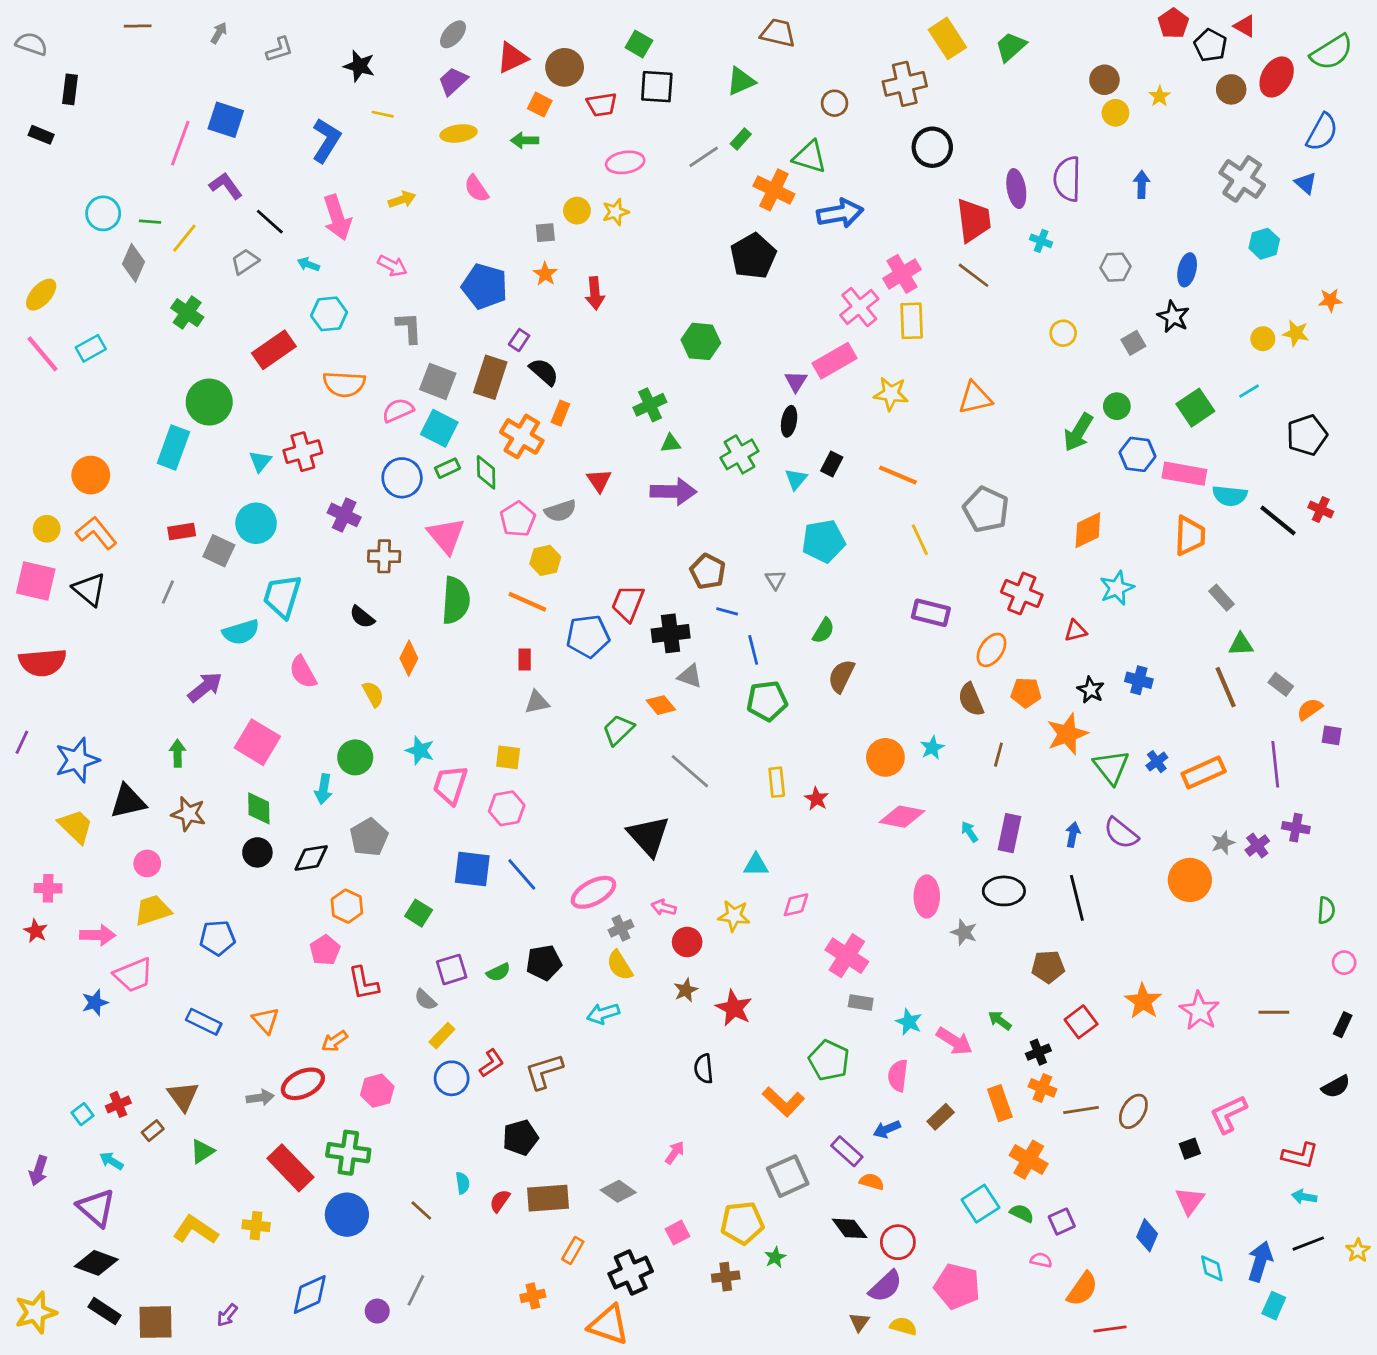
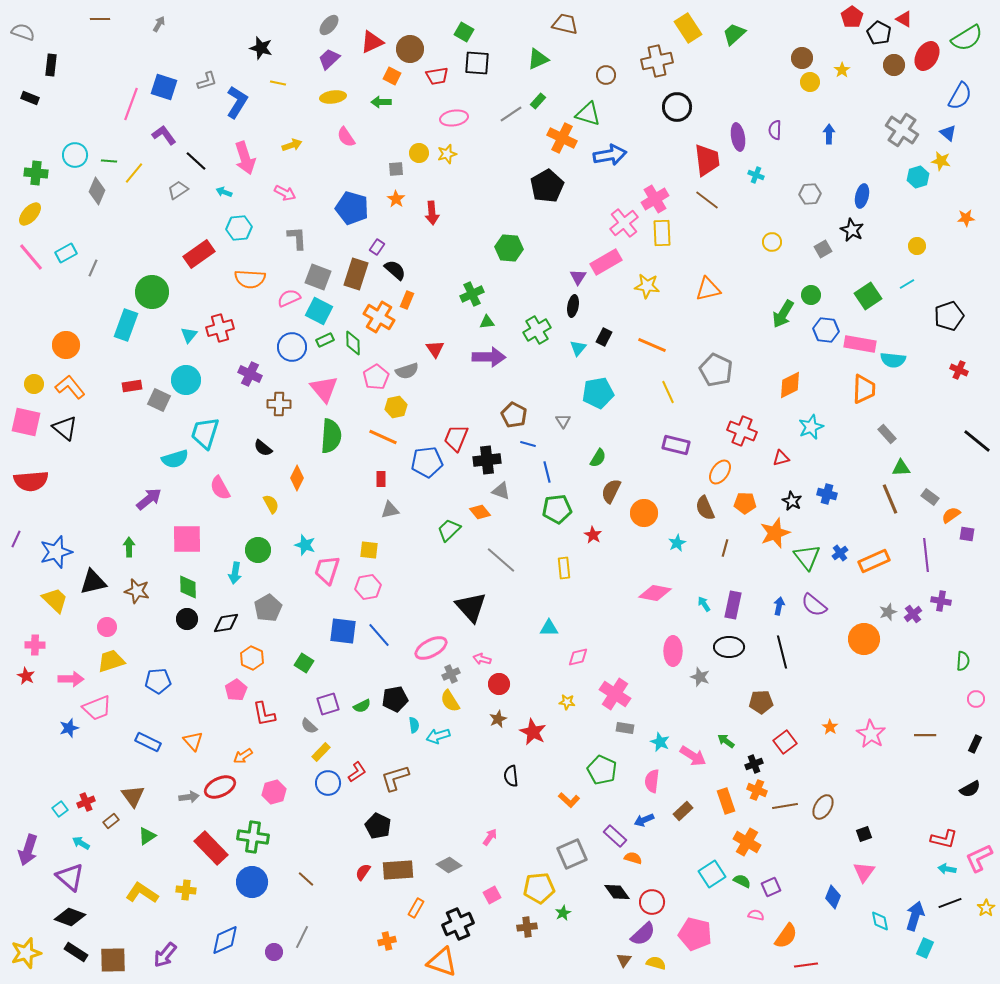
gray L-shape: (279, 49) -> (207, 81), moved
purple semicircle: (1067, 179) -> (775, 130), size x0.6
green cross: (187, 313) -> (36, 173), moved, turned -30
yellow star: (1296, 333) -> (941, 161), moved
black line: (1278, 520) -> (977, 441), moved
gray line: (168, 592) -> (93, 268), moved
pink square: (257, 742) -> (187, 539), turned -32
orange circle: (885, 757) -> (644, 513), moved
red star: (817, 799) -> (593, 535), moved
yellow star: (734, 916) -> (567, 702), moved, size x0.7
orange star: (1143, 1001) -> (830, 727), size x0.6
orange L-shape: (784, 1102) -> (569, 800), size x0.7
pink L-shape: (1228, 1114) -> (979, 858), moved
black pentagon: (520, 1138) -> (378, 826), turned -30
purple arrow: (38, 1171) -> (28, 850), size x1.4
cyan semicircle: (463, 1183) -> (414, 725), moved
purple arrow: (227, 1315) -> (165, 955), size x1.5

